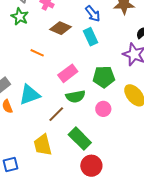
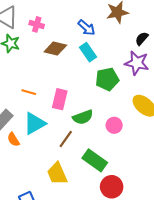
orange line: (37, 53) -> (29, 92), moved
pink rectangle: (68, 73) -> (60, 99), moved, turned -30
green pentagon: (104, 77) -> (107, 79), moved

